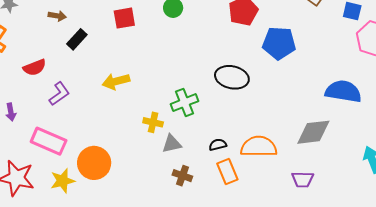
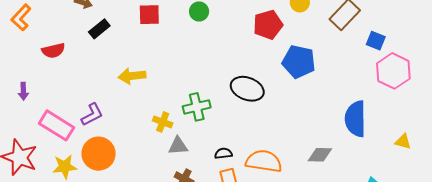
blue semicircle: (343, 91) -> (355, 119), turned -108
purple L-shape: (59, 94) -> (92, 115), moved
gray diamond: (313, 132) -> (320, 155), size x0.7

